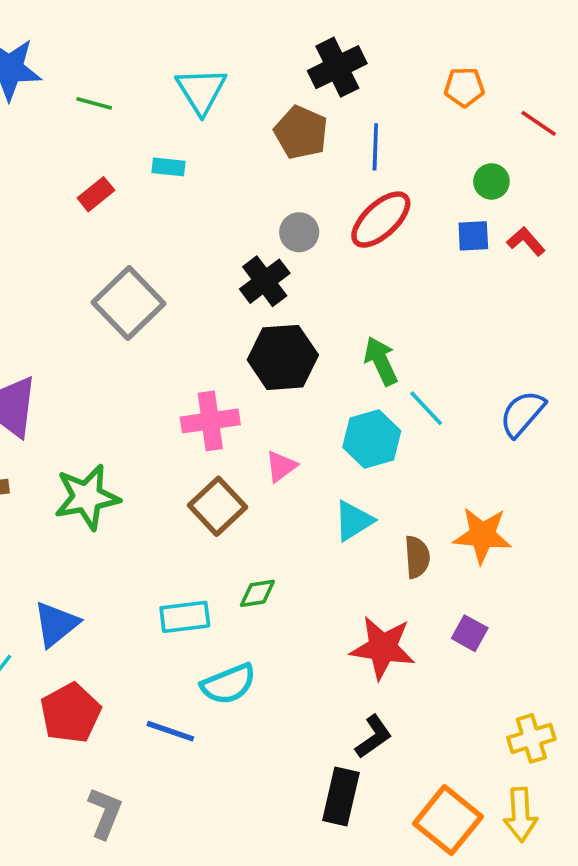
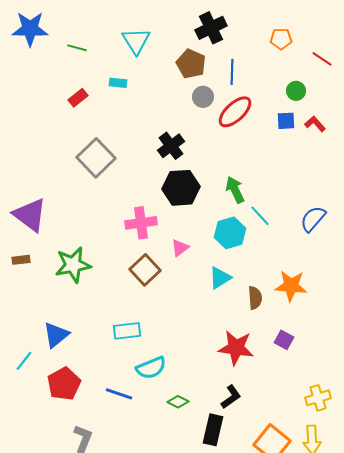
gray circle: (299, 232) -> (203, 97), moved
green diamond: (257, 593) -> (178, 402), moved, turned 35

